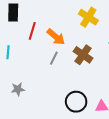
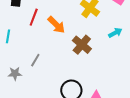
gray line: (54, 58) -> (35, 60), moved

